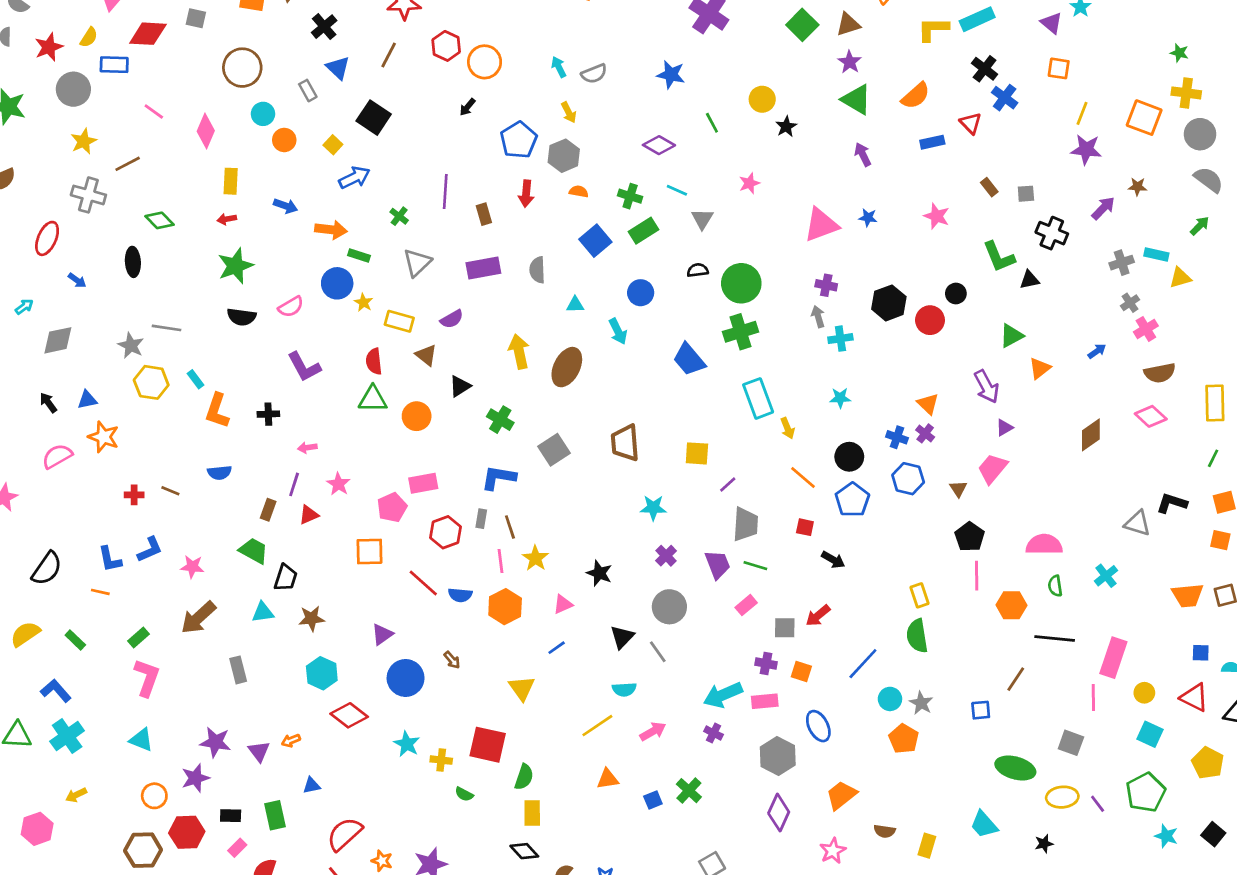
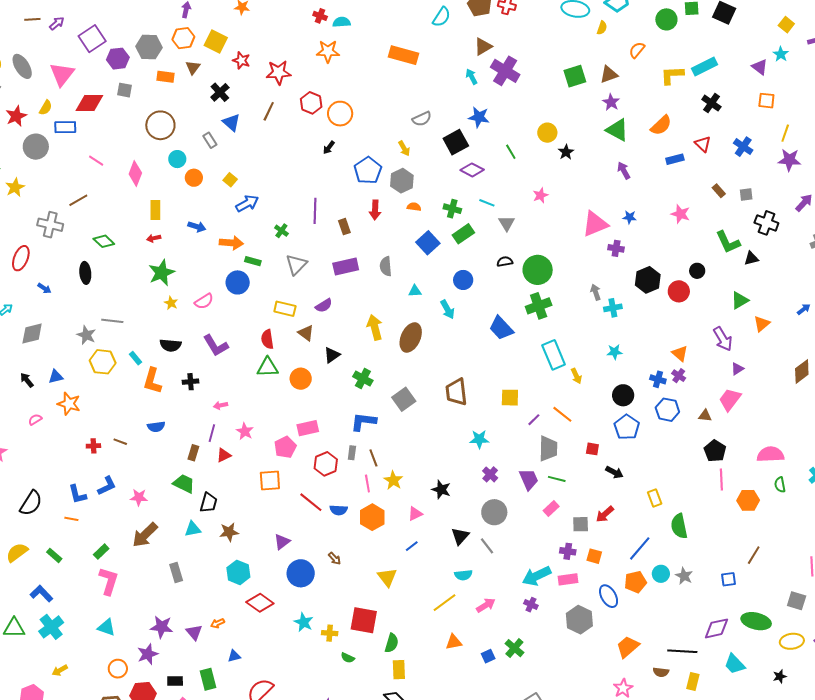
green square: (802, 25) -> (575, 76), turned 30
cyan arrow: (559, 67) -> (472, 77), moved
blue cross: (1005, 98) -> (743, 147), moved
black square: (374, 118) -> (456, 142), moved, turned 30
yellow star: (84, 141) -> (15, 187), moved
purple cross: (826, 285) -> (616, 248), moved
yellow star: (364, 302) -> (171, 303), moved
black semicircle: (242, 317) -> (170, 345), moved
pink semicircle: (57, 456) -> (35, 420), size x0.6
orange line: (803, 477) -> (562, 414), moved
brown triangle: (958, 489) -> (705, 416), turned -48
yellow rectangle: (920, 595) -> (655, 498), moved
black line: (1055, 638) -> (682, 651), moved
orange pentagon: (904, 739) -> (635, 582), moved, turned 30
purple diamond: (779, 813) -> (717, 628), moved, turned 56

